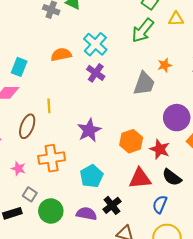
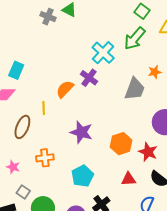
cyan cross: (95, 44) -> (103, 53), moved
orange semicircle: (61, 54) -> (65, 89), moved, turned -36
purple star: (89, 130) -> (81, 132), turned -30
orange cross: (52, 158) -> (45, 158), size x0.7
red triangle: (140, 178) -> (129, 179), size x0.7

